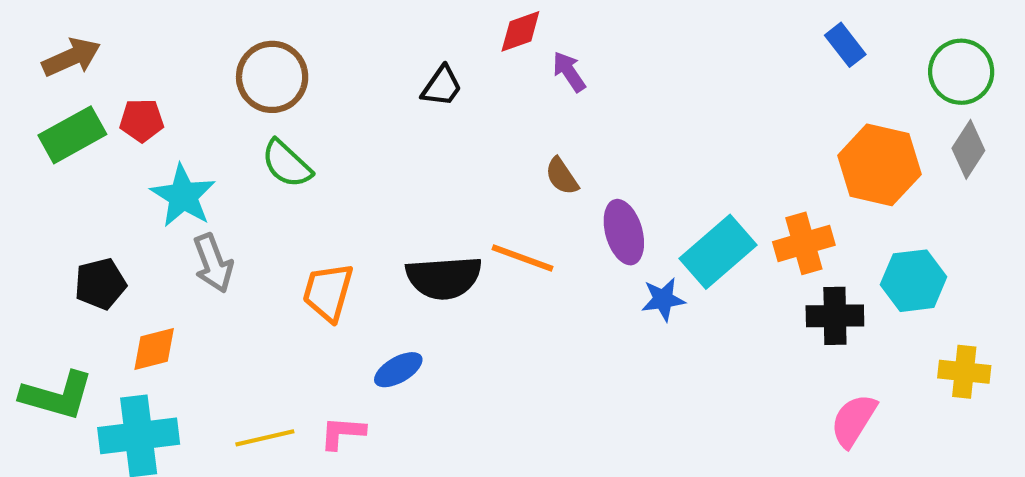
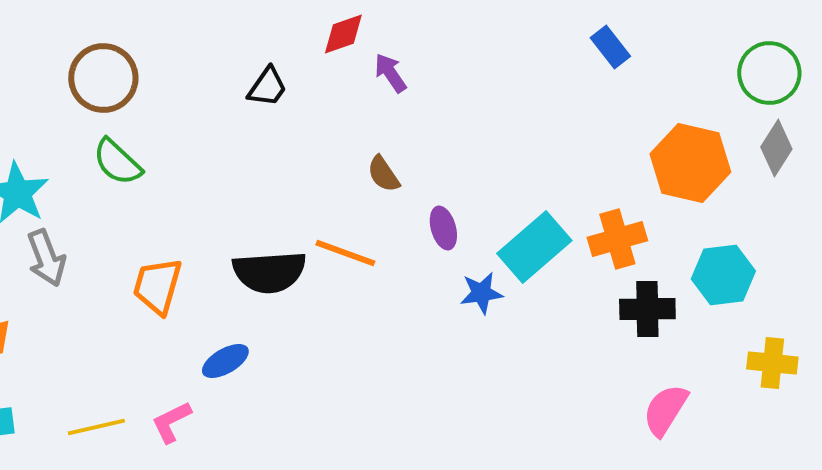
blue rectangle: (845, 45) -> (610, 47), moved
purple ellipse: (624, 232) -> (443, 228), size x0.7
pink L-shape: (342, 433) -> (171, 422), turned -30

